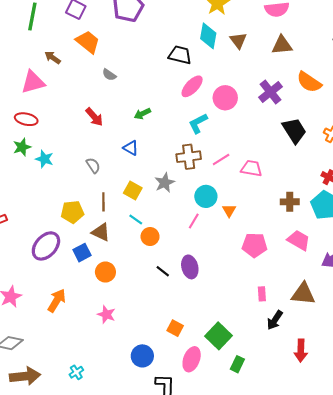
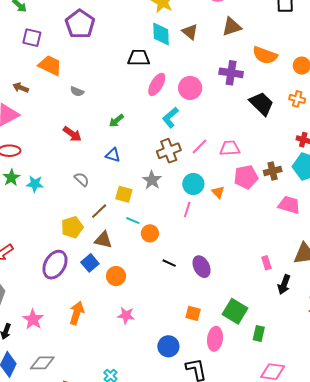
purple cross: (271, 92) -> (231, 73), turned -30
brown line: (103, 202) -> (99, 211), turned 60
pink pentagon: (255, 245) -> (246, 177), moved
purple ellipse: (190, 267) -> (202, 267), moved

